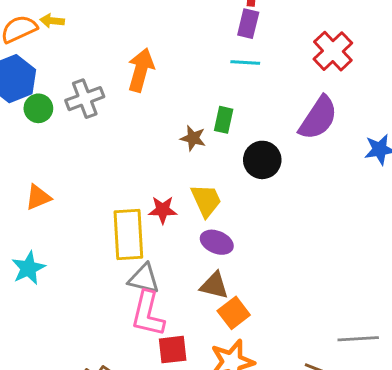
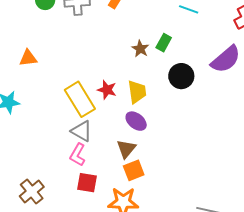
yellow rectangle: (128, 234) -> (80, 99), turned -44
brown triangle: (214, 285) -> (126, 149), turned 40
pink L-shape: (148, 314) -> (78, 155), size x0.7

